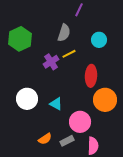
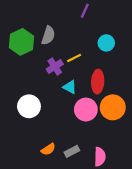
gray semicircle: (64, 33) -> (48, 35), moved
cyan triangle: (56, 104) -> (70, 87), moved
pink circle: (80, 122) -> (86, 110), moved

